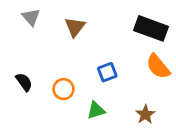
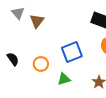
brown triangle: (75, 27) -> (37, 21), moved
blue square: (107, 72) -> (72, 52), size x1.5

